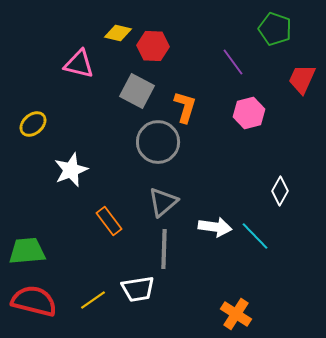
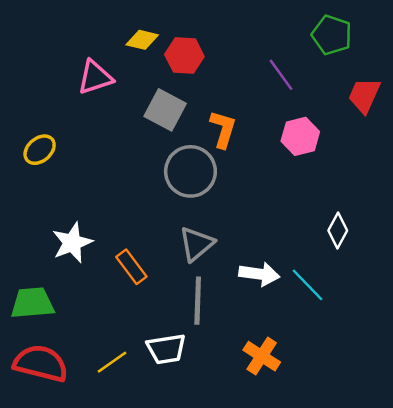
pink triangle: (79, 64) -> (95, 77), turned -32
white star: (71, 170) -> (72, 243), moved
orange cross: (236, 314) -> (262, 356), moved

